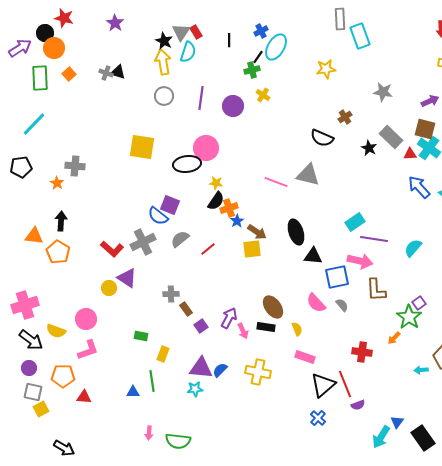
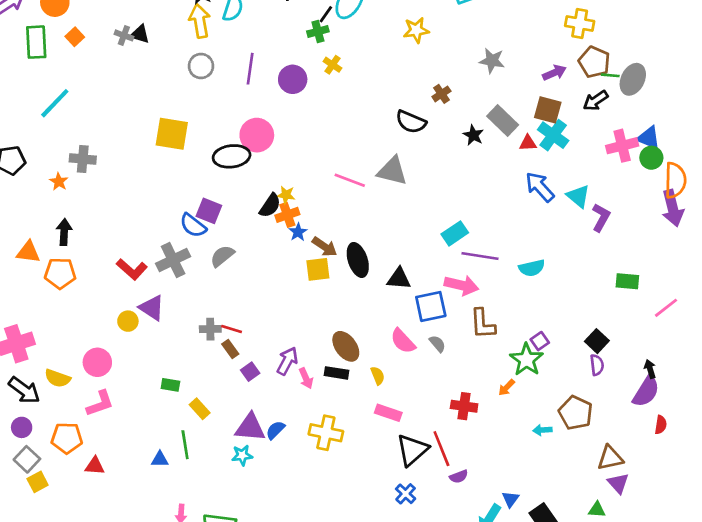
cyan line: (34, 124) -> (55, 103), moved
yellow star: (216, 183) -> (286, 195), moved
black ellipse: (296, 232) -> (358, 260), moved
cyan semicircle: (413, 248) -> (532, 268), turned -144
red line: (208, 249) -> (232, 329), moved, turned 56
orange pentagon: (58, 252) -> (60, 273), turned -30
yellow rectangle: (163, 354) -> (200, 409), turned -63
gray square: (33, 392) -> (27, 459), turned 30

